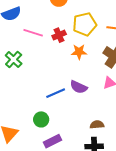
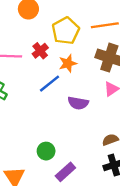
blue line: (56, 93) -> (49, 84), moved

